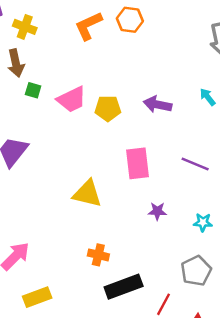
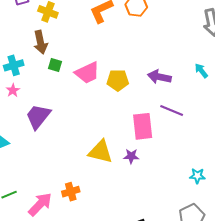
purple line: (195, 164) -> (172, 110), moved
purple star: (157, 211) -> (131, 156), moved
orange cross: (98, 255) -> (71, 192), moved, turned -30

